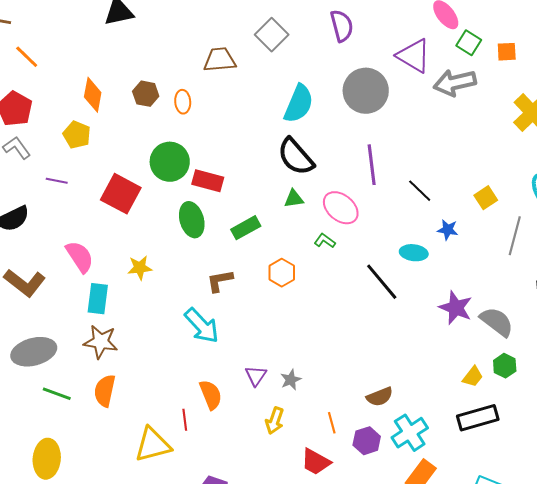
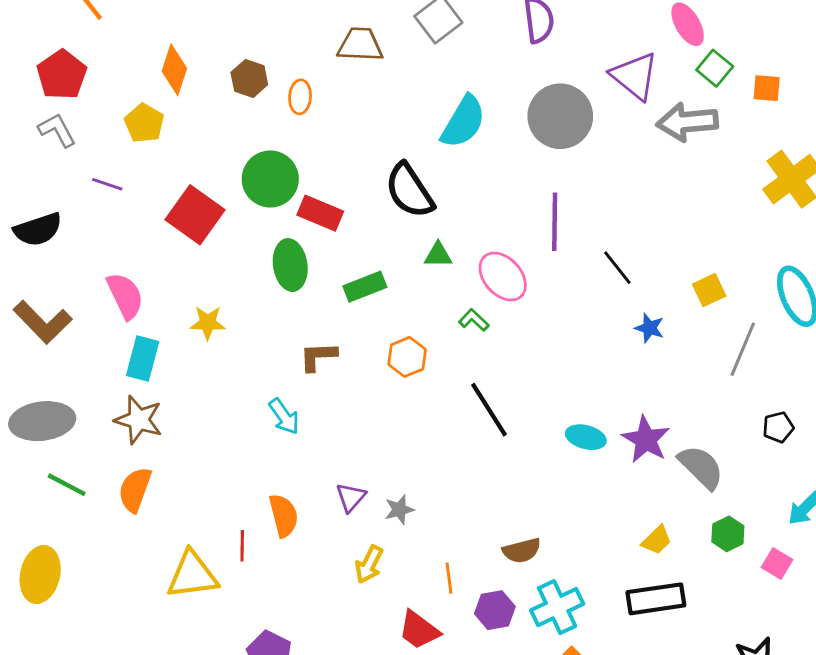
black semicircle: (296, 157) -> (409, 191), moved
cyan ellipse: (414, 253) -> (586, 437), moved
black line: (382, 282) -> (489, 410), moved
cyan arrow: (202, 326) -> (284, 416), size x0.7
green hexagon: (505, 366) -> (728, 534), moved

